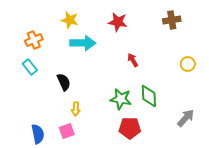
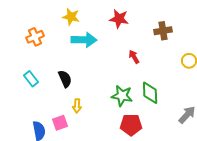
brown cross: (172, 20) -> (163, 31), moved
cyan rectangle: (30, 67) -> (31, 79), moved
pink square: (67, 131) -> (60, 123), moved

